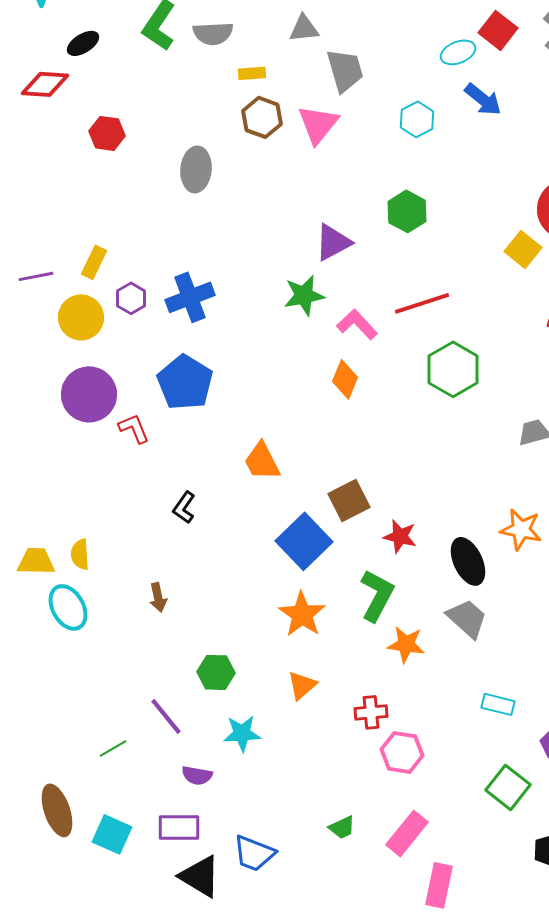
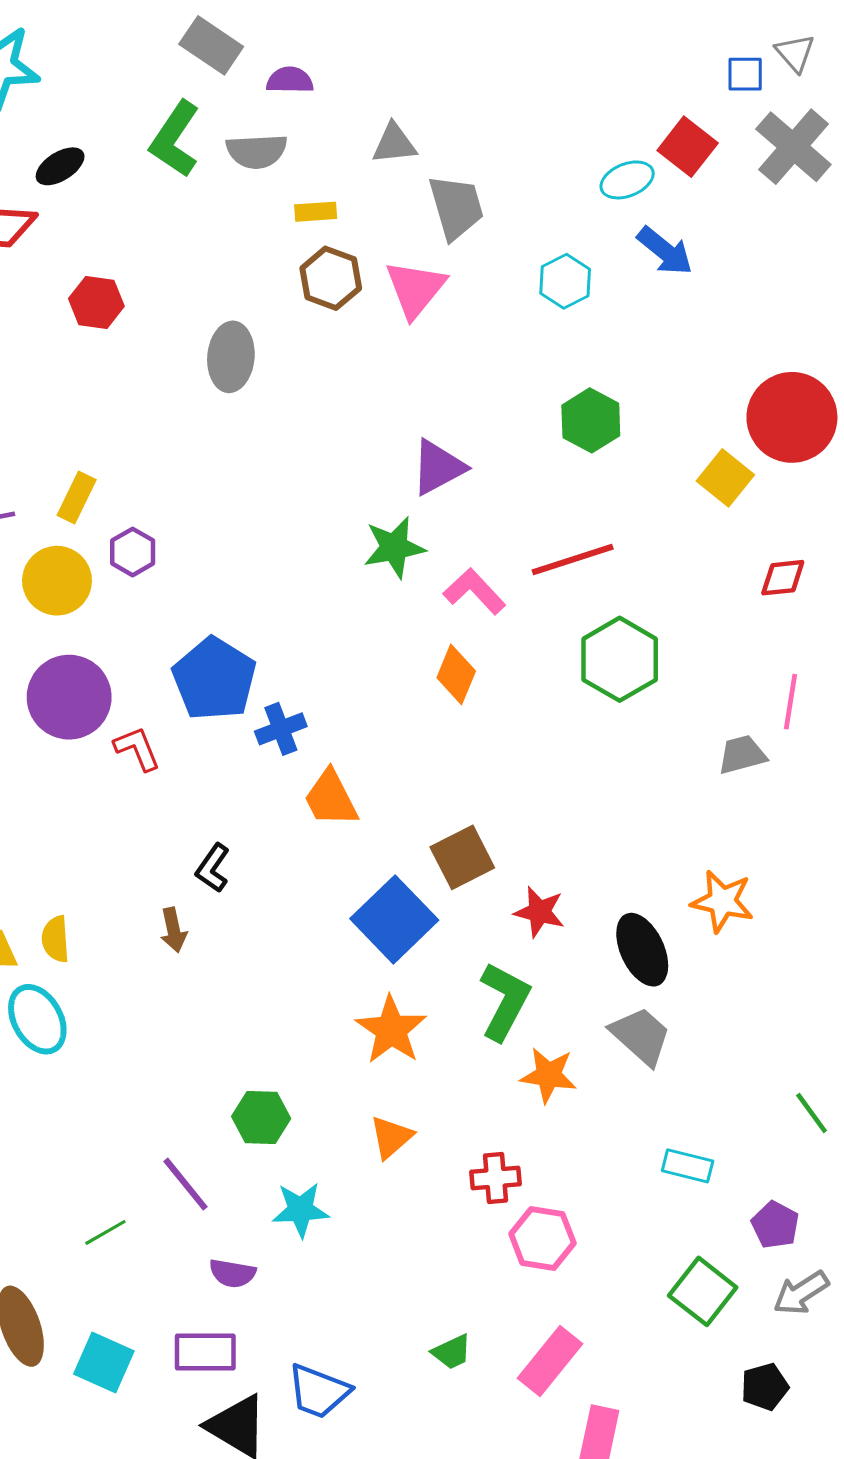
green hexagon: (407, 211) -> (591, 420), moved
blue cross: (190, 297) -> (281, 729), moved, size x0.7
brown arrow: (158, 597) -> (173, 930), moved

